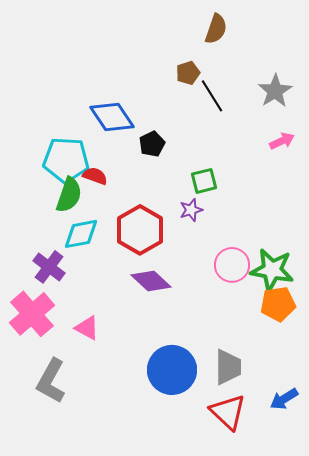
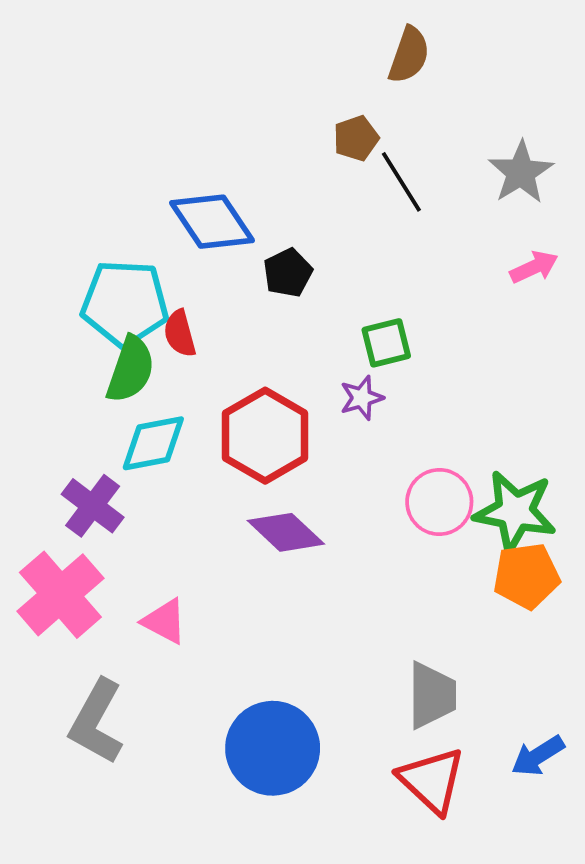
red semicircle: (95, 176) -> (180, 333), turned -125
blue circle: (172, 370) -> (273, 748), moved

